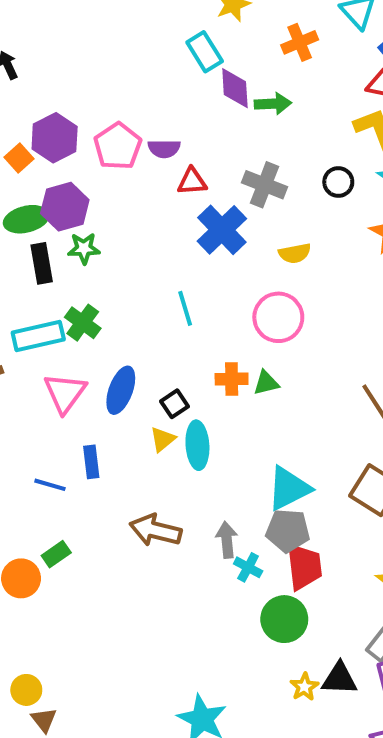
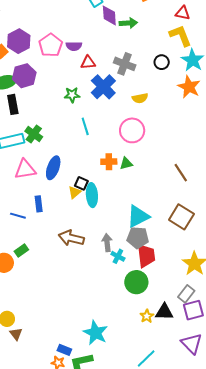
green star: (84, 248) -> (72, 95), moved
pink triangle: (65, 393) -> (25, 169), turned 45
black square: (174, 404) -> (81, 183), moved, turned -32

